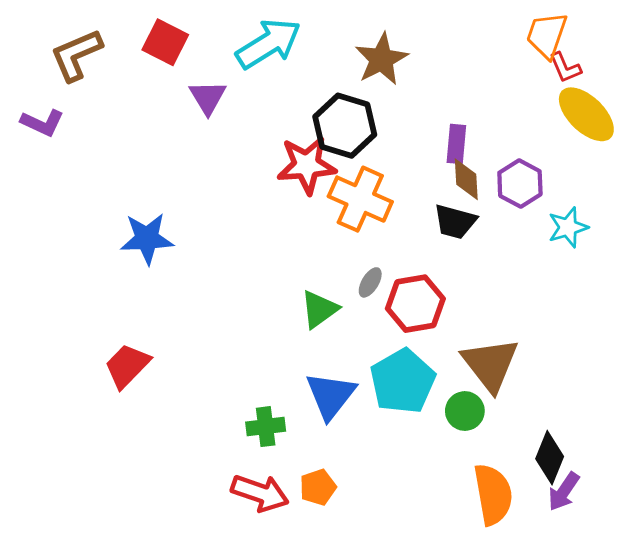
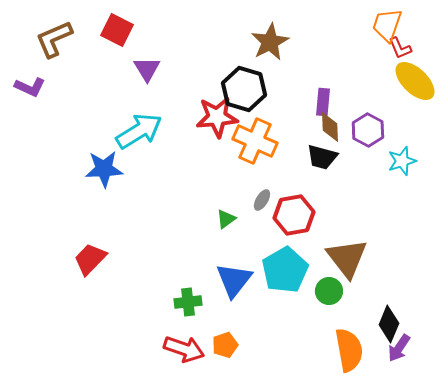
cyan arrow: (268, 44) -> (139, 131), moved
green triangle: (319, 309) -> (226, 219), size x0.7

